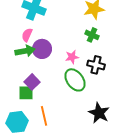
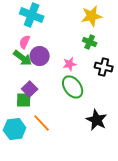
green arrow: (25, 51) -> (23, 58), turned 48
black cross: (96, 65) -> (104, 67), moved
orange line: (44, 116) -> (42, 123), turned -30

